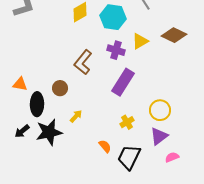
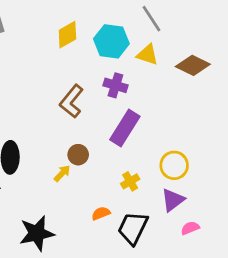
yellow triangle: (140, 41) -> (147, 55), moved, turned 48
brown circle: (60, 88) -> (78, 155), moved
black star: (49, 132) -> (37, 233), moved
orange semicircle: (105, 146) -> (101, 213), turned -72

